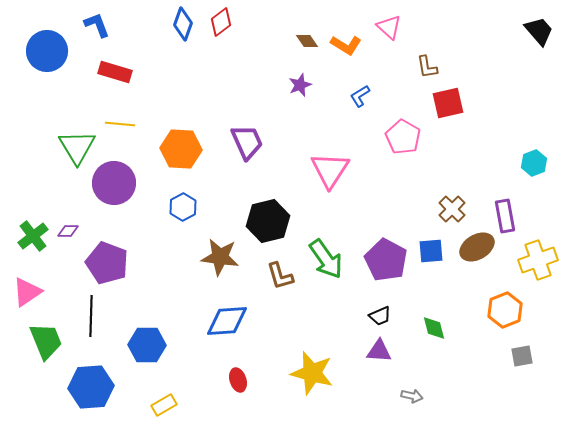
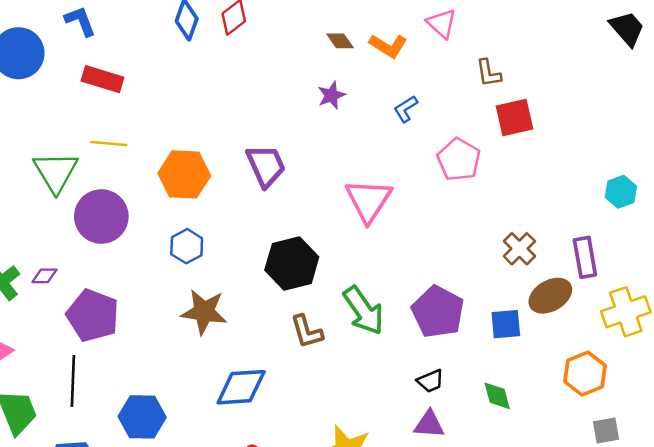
blue square: (431, 251) -> (506, 324), moved
brown star: (220, 257) -> (204, 312), moved

